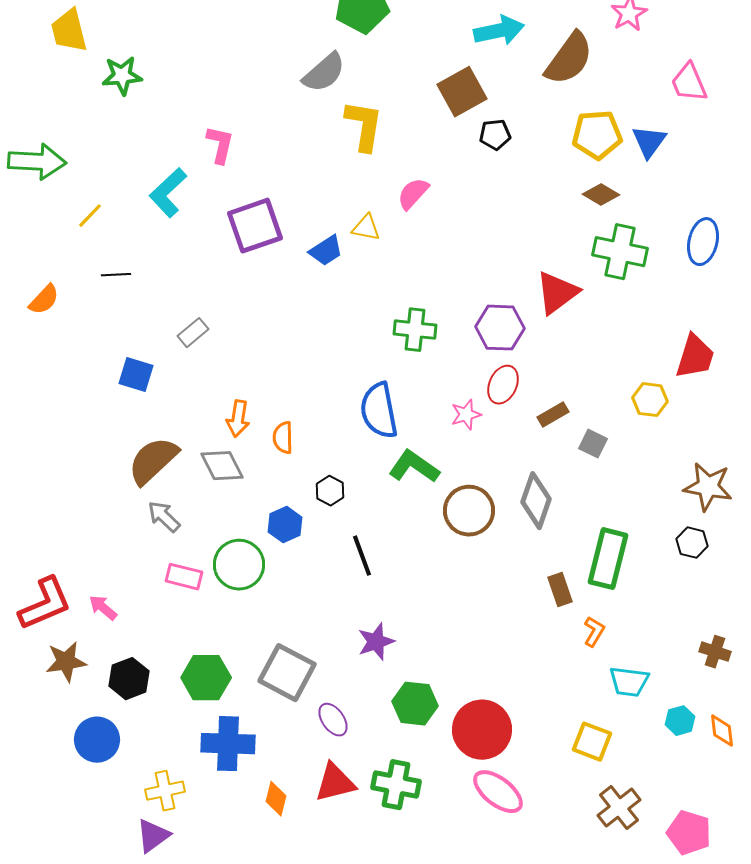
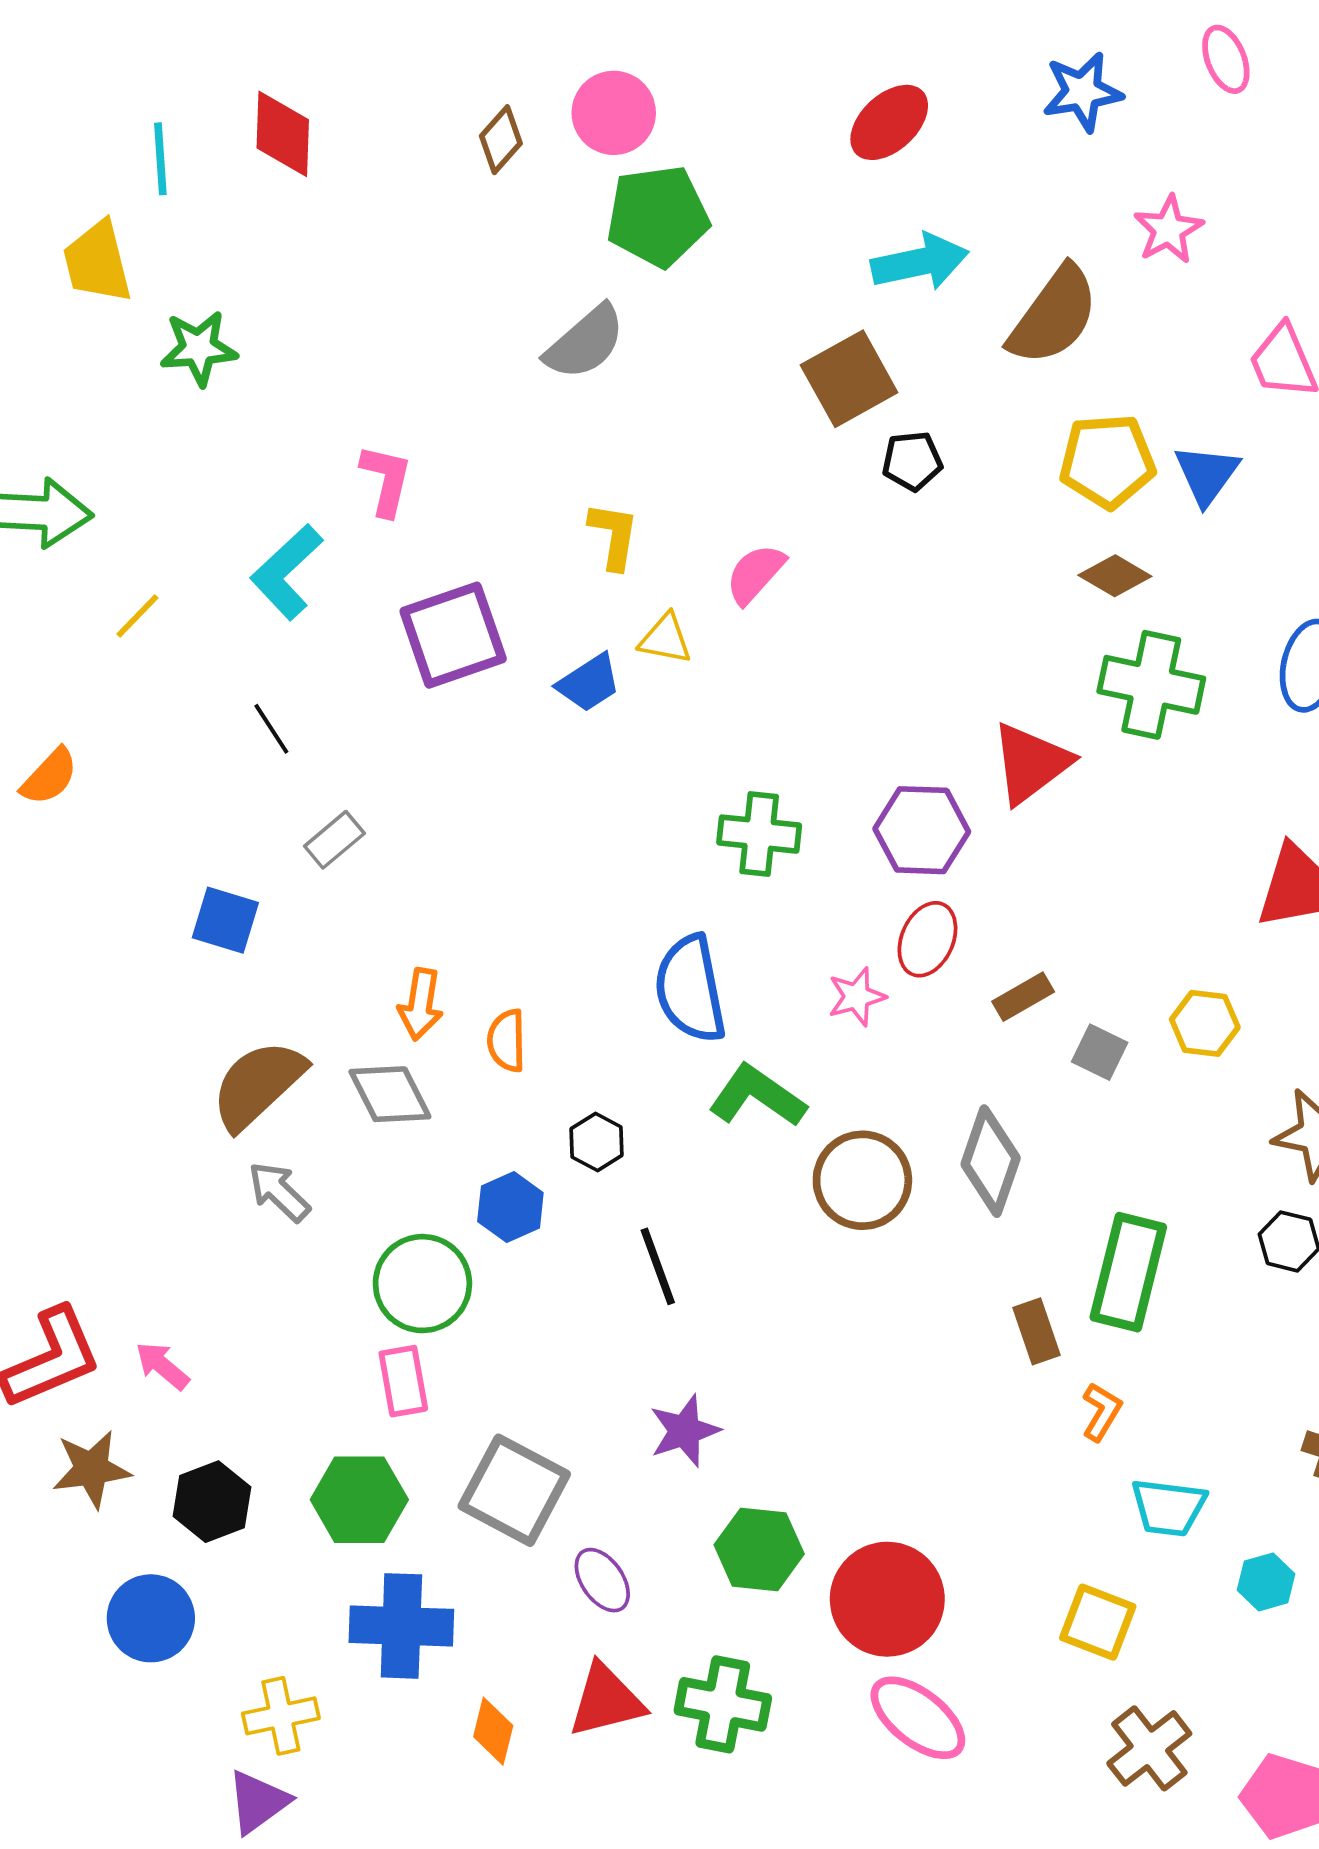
yellow L-shape: (364, 126) -> (614, 536), moved, size x0.7
black line: (116, 275) -> (271, 729), moved, turned 60
yellow hexagon: (650, 400) -> (1205, 1023), moved
pink rectangle: (184, 577) -> (403, 1381), moved, turned 66

